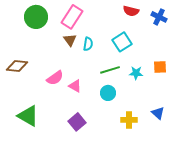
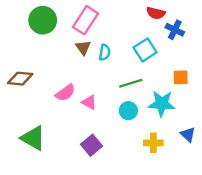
blue cross: (159, 17) -> (175, 30), moved
orange square: (160, 67) -> (181, 77), moved
cyan star: (136, 73) -> (162, 104), moved, size x1.6

